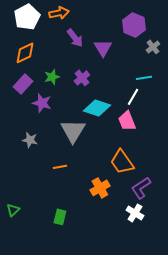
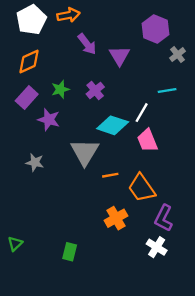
white line: (133, 97) -> (142, 113), moved
orange line: (60, 167) -> (110, 175), moved
purple L-shape: (141, 188) -> (164, 218), turned -30

